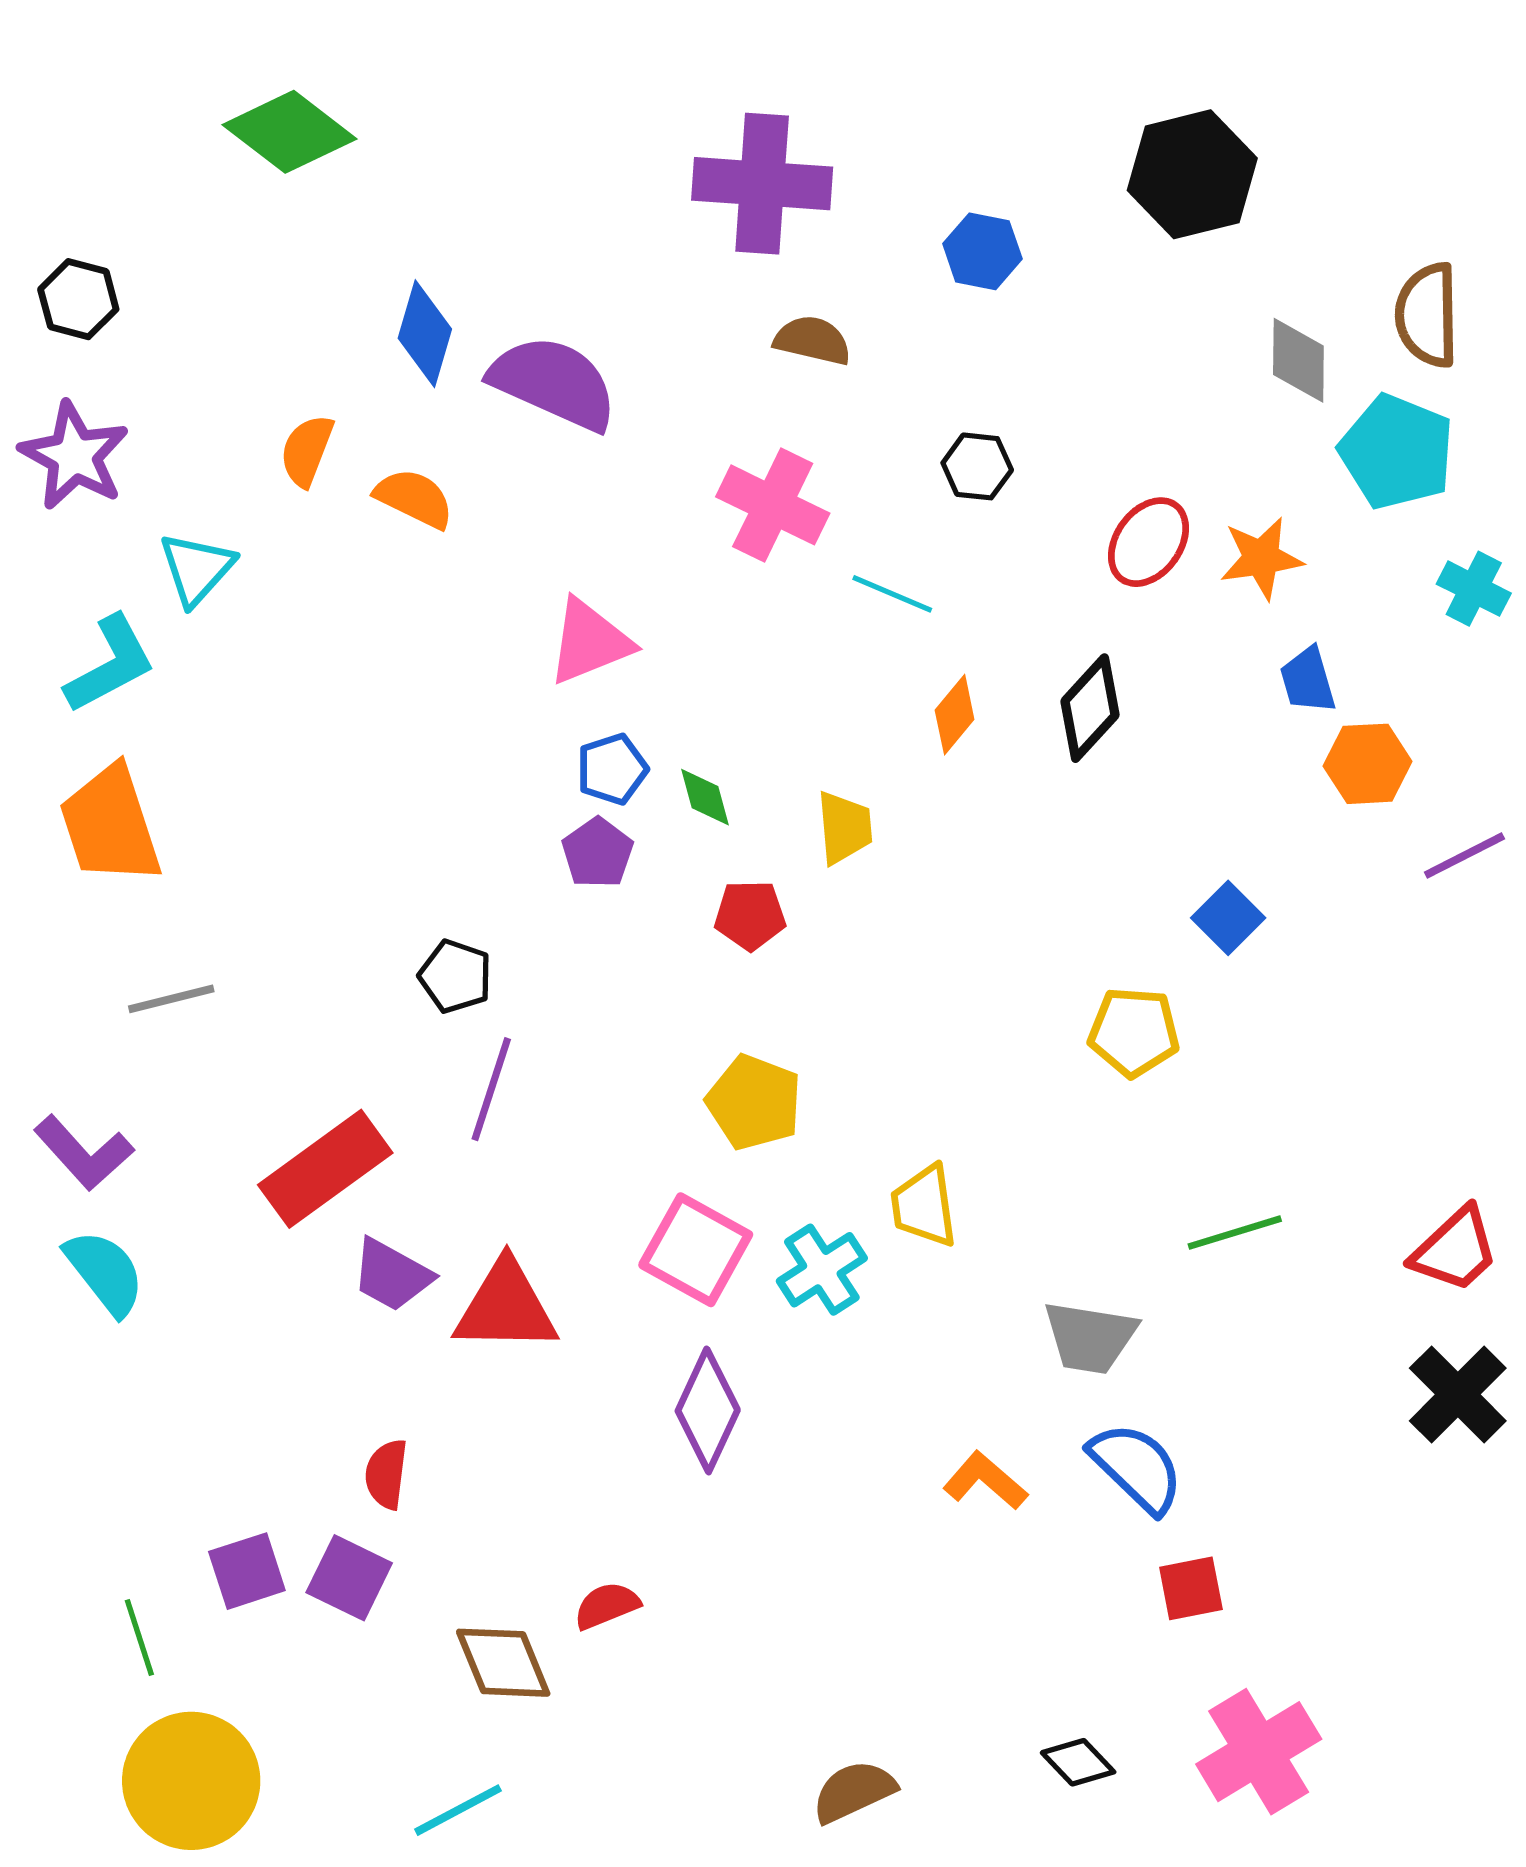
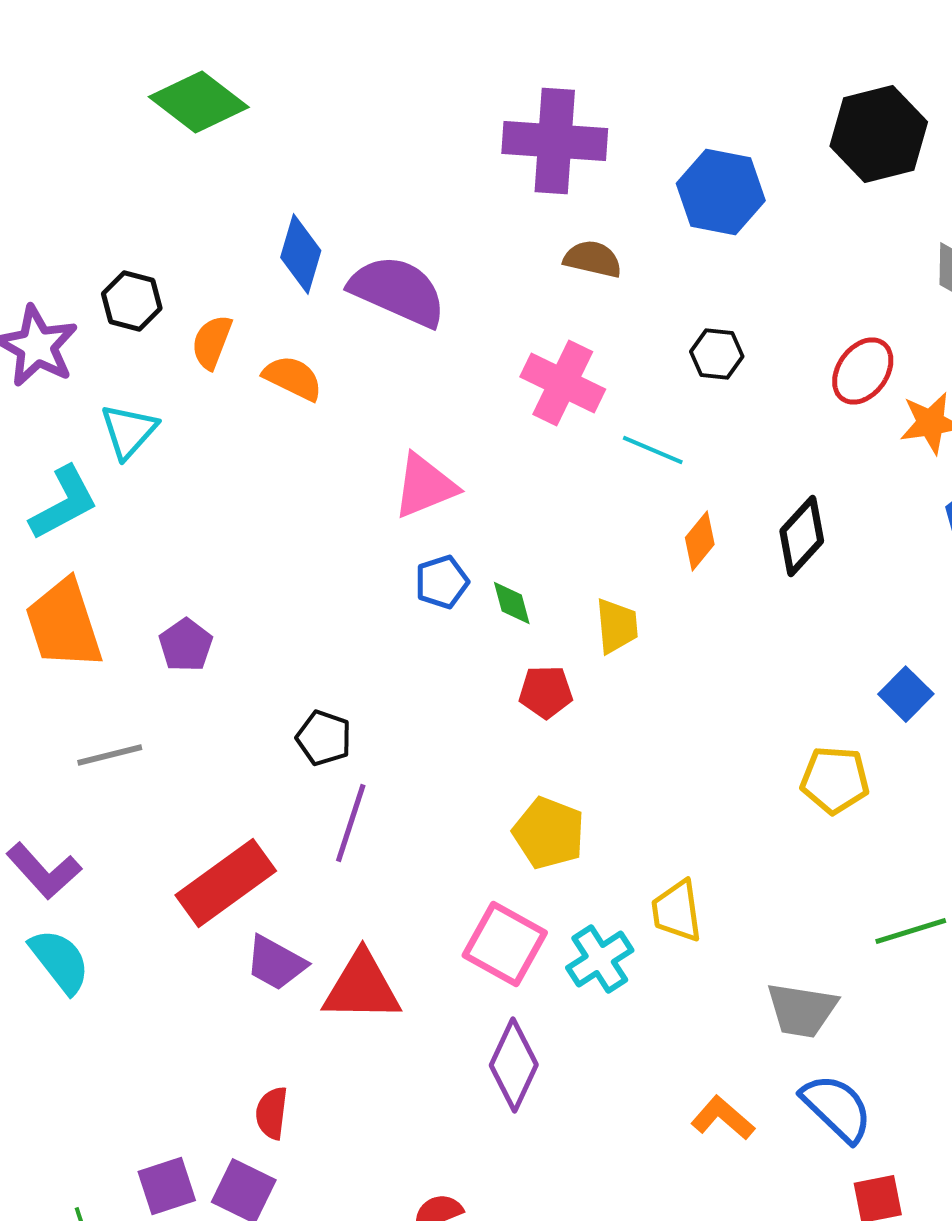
blue hexagon: (982, 251) -> (721, 192), size x1.5
black hexagon: (78, 299) -> (132, 301), moved
red ellipse: (1148, 542) -> (863, 371), moved
purple pentagon: (597, 853) -> (186, 645), moved

